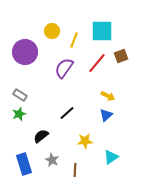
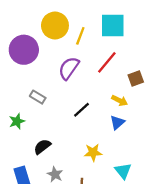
yellow circle: (52, 31) -> (55, 26), size x1.5
brown square: (121, 56) -> (136, 79), moved
gray rectangle: (20, 95) -> (38, 97), moved
black line: (67, 113) -> (82, 110), moved
cyan triangle: (111, 157) -> (123, 171), turned -35

